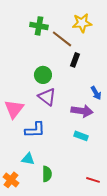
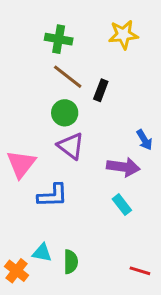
brown line: (62, 39) -> (68, 77), moved
black rectangle: (75, 60) -> (101, 90), moved
cyan rectangle: (81, 136) -> (122, 205), turned 32
cyan triangle: (28, 159) -> (42, 253), moved

